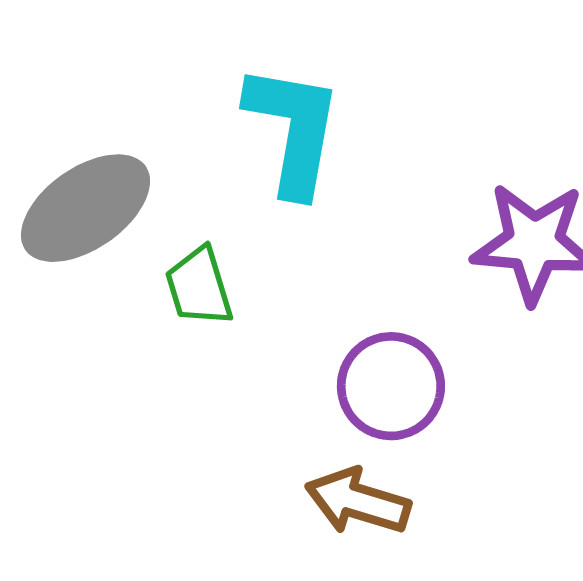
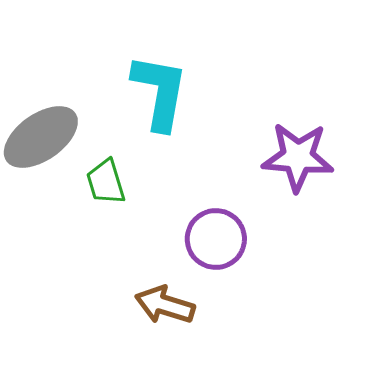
brown arrow: (358, 501) -> (165, 305), moved

